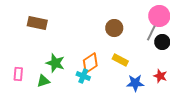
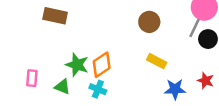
orange diamond: (90, 63) -> (102, 65), moved
cyan cross: (83, 76) -> (98, 89), moved
green triangle: (43, 81) -> (62, 87), turned 40

